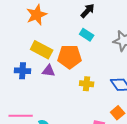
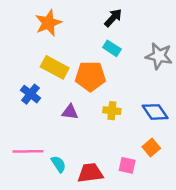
blue cross: (23, 71) -> (31, 94), turned 35
purple triangle: (49, 71) -> (70, 112), moved

